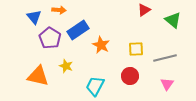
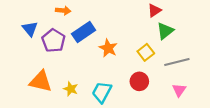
blue triangle: (34, 17) -> (30, 29), moved
green triangle: (173, 20) -> (165, 31), moved, turned 42
yellow square: (136, 49) -> (146, 52), turned -35
yellow star: (66, 66) -> (71, 89), moved

